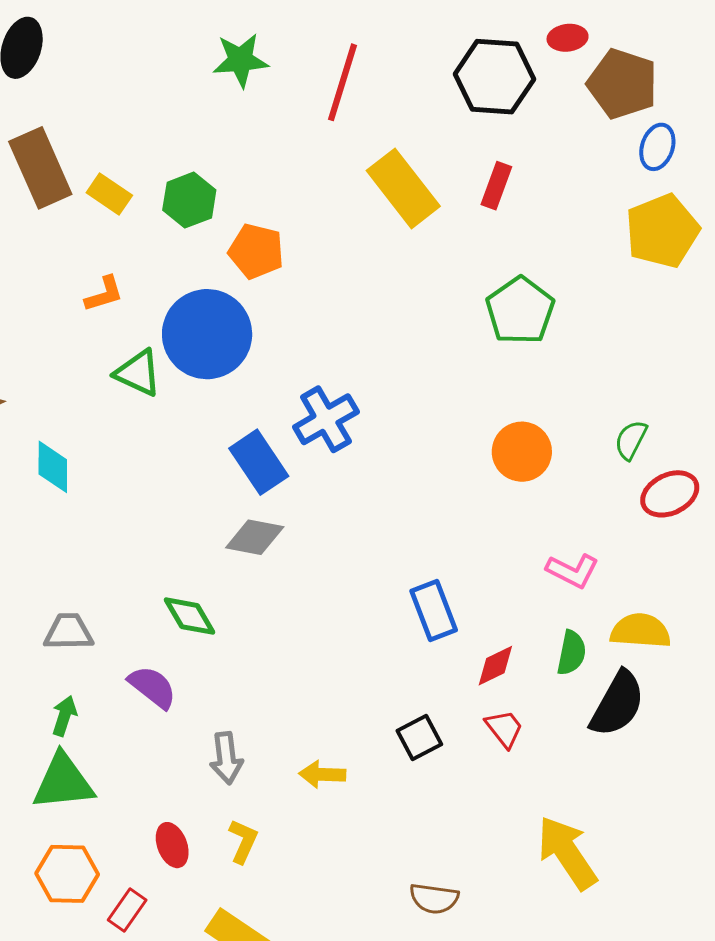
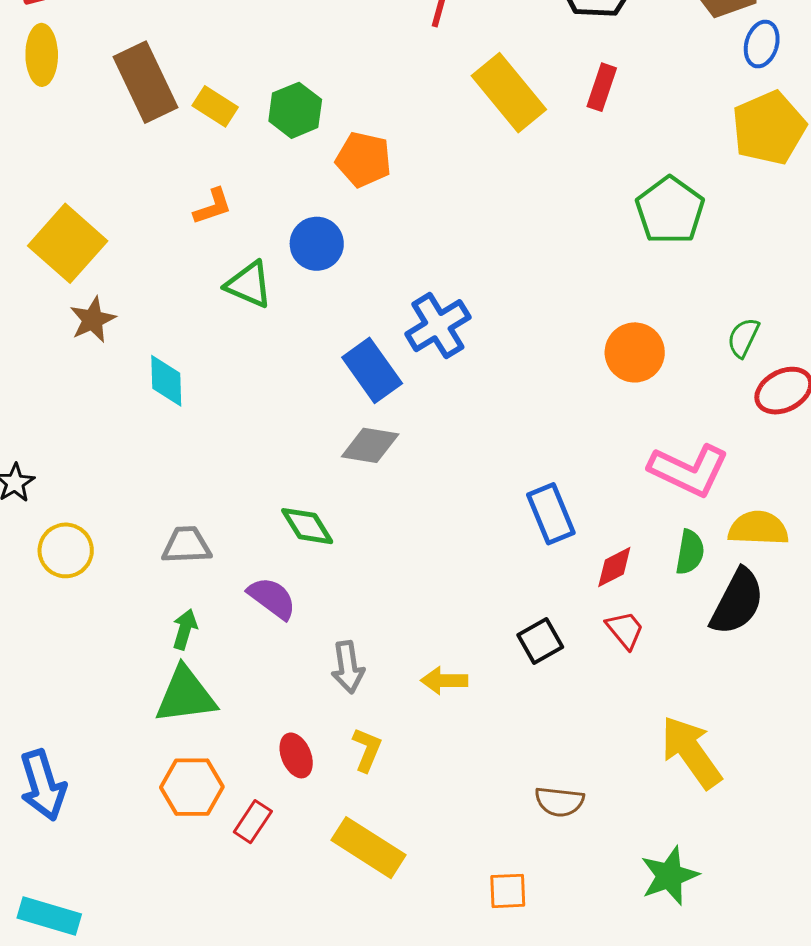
green pentagon: (520, 311) -> (670, 210), moved
blue circle: (207, 334) -> (317, 244), size x0.6
pink L-shape: (573, 571) -> (689, 470), size x1.5

